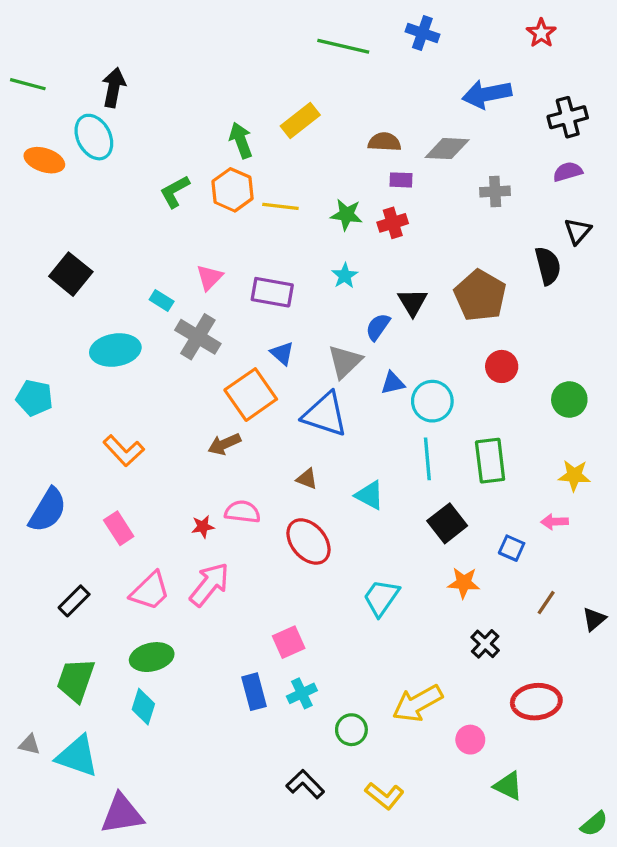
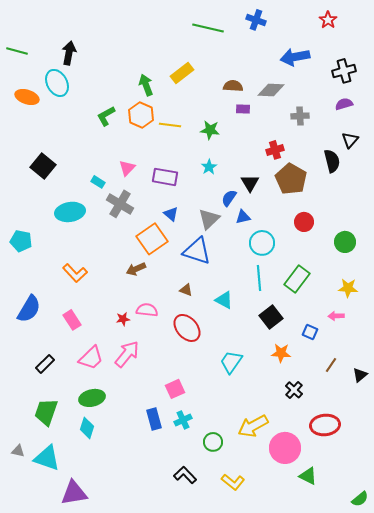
red cross: (393, 223) -> (275, 150), moved
blue triangle: (393, 383) -> (243, 217), moved
green rectangle: (490, 461) -> (297, 279), turned 44
pink circle: (470, 740) -> (285, 448), size x1.8

